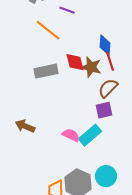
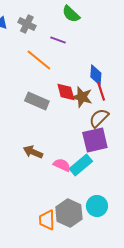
gray rectangle: (46, 71) -> (37, 101), turned 35
purple square: (104, 110) -> (95, 140), size x1.5
brown arrow: (25, 126) -> (33, 152), moved

